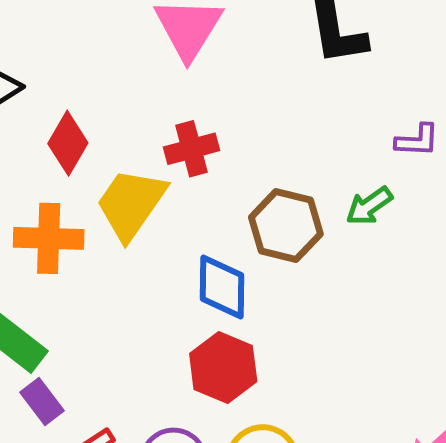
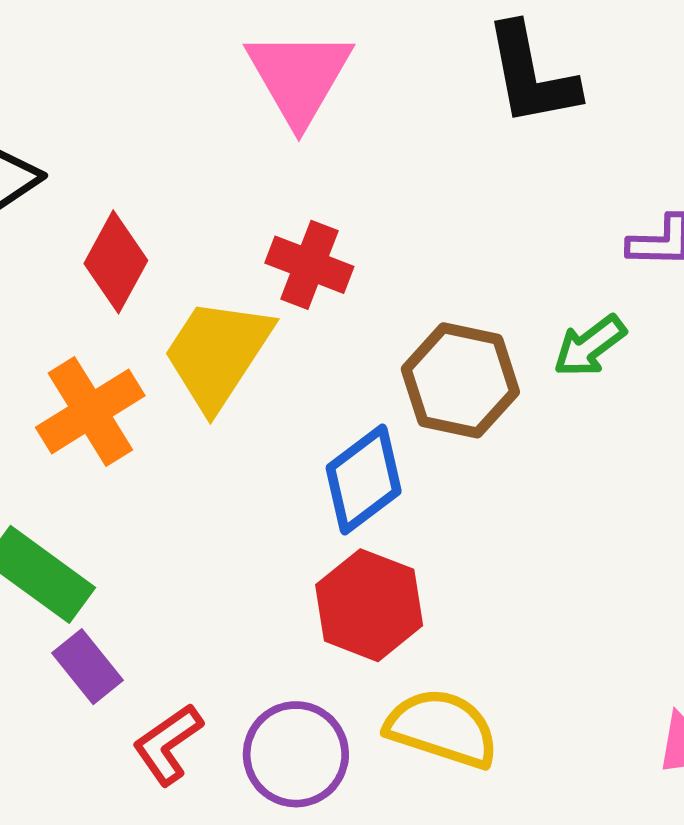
red cross: (192, 149) -> (309, 265), turned 38
orange cross: (49, 238) -> (90, 411), turned -32
blue diamond: (222, 287) -> (364, 479), turned 54

